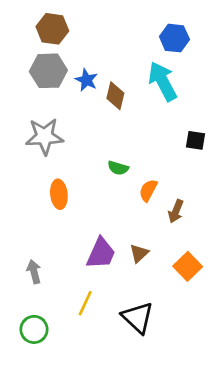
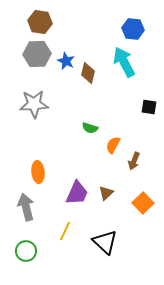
orange ellipse: (59, 194) -> (38, 172), moved
gray arrow: (34, 272) -> (26, 207), size x1.5

